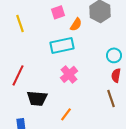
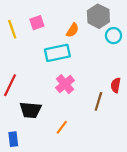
pink square: (58, 12) -> (37, 23), moved
cyan circle: (114, 55) -> (113, 36), moved
brown line: (111, 98) -> (98, 101), moved, turned 36

